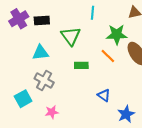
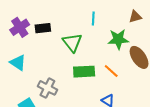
cyan triangle: (41, 53) -> (18, 63), moved, turned 42
orange line: (108, 56) -> (111, 71), moved
green rectangle: (81, 65) -> (84, 72), size x1.5

